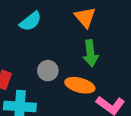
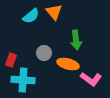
orange triangle: (85, 17) -> (54, 12), moved

